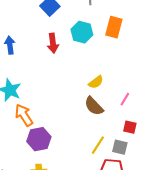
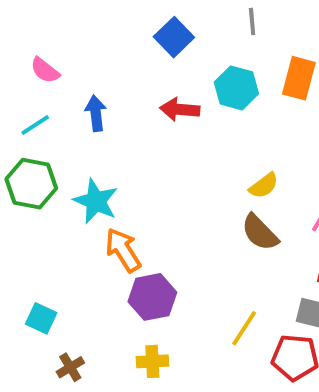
red arrow: (53, 43) -> (180, 109), turned 102
yellow line: (98, 145) -> (244, 328), moved

